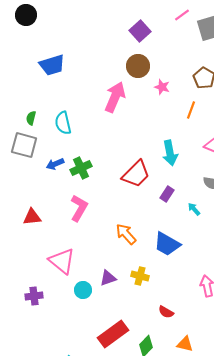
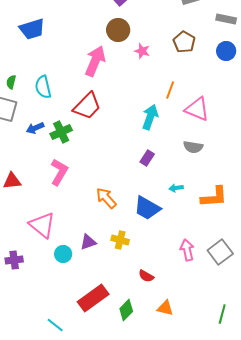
orange line: (191, 110) -> (170, 90), moved
cyan arrow: (170, 153) -> (150, 117), turned -150
red trapezoid: (136, 174) -> (87, 106), moved
cyan arrow: (194, 209) -> (176, 188), moved, turned -56

